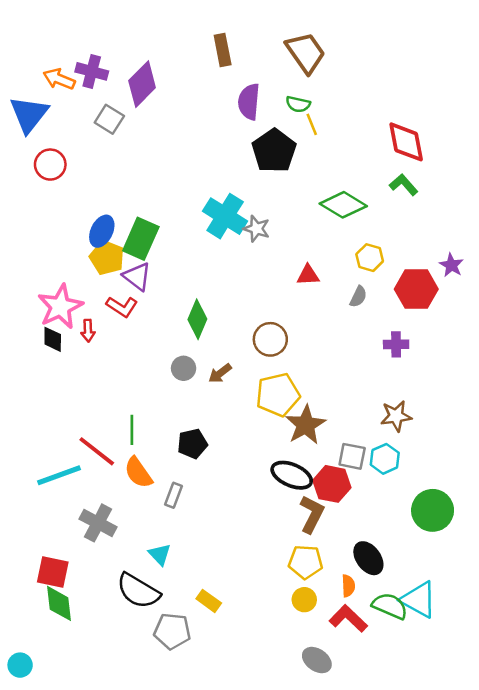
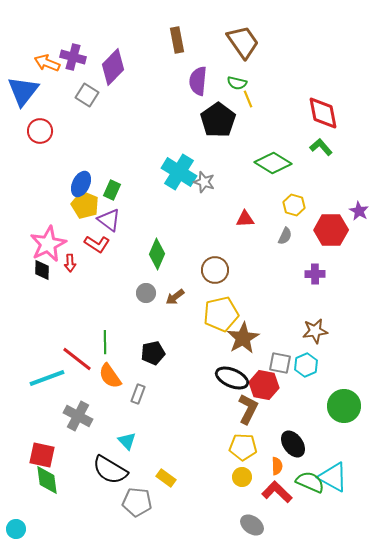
green rectangle: (141, 239) -> (112, 190), size x0.6

